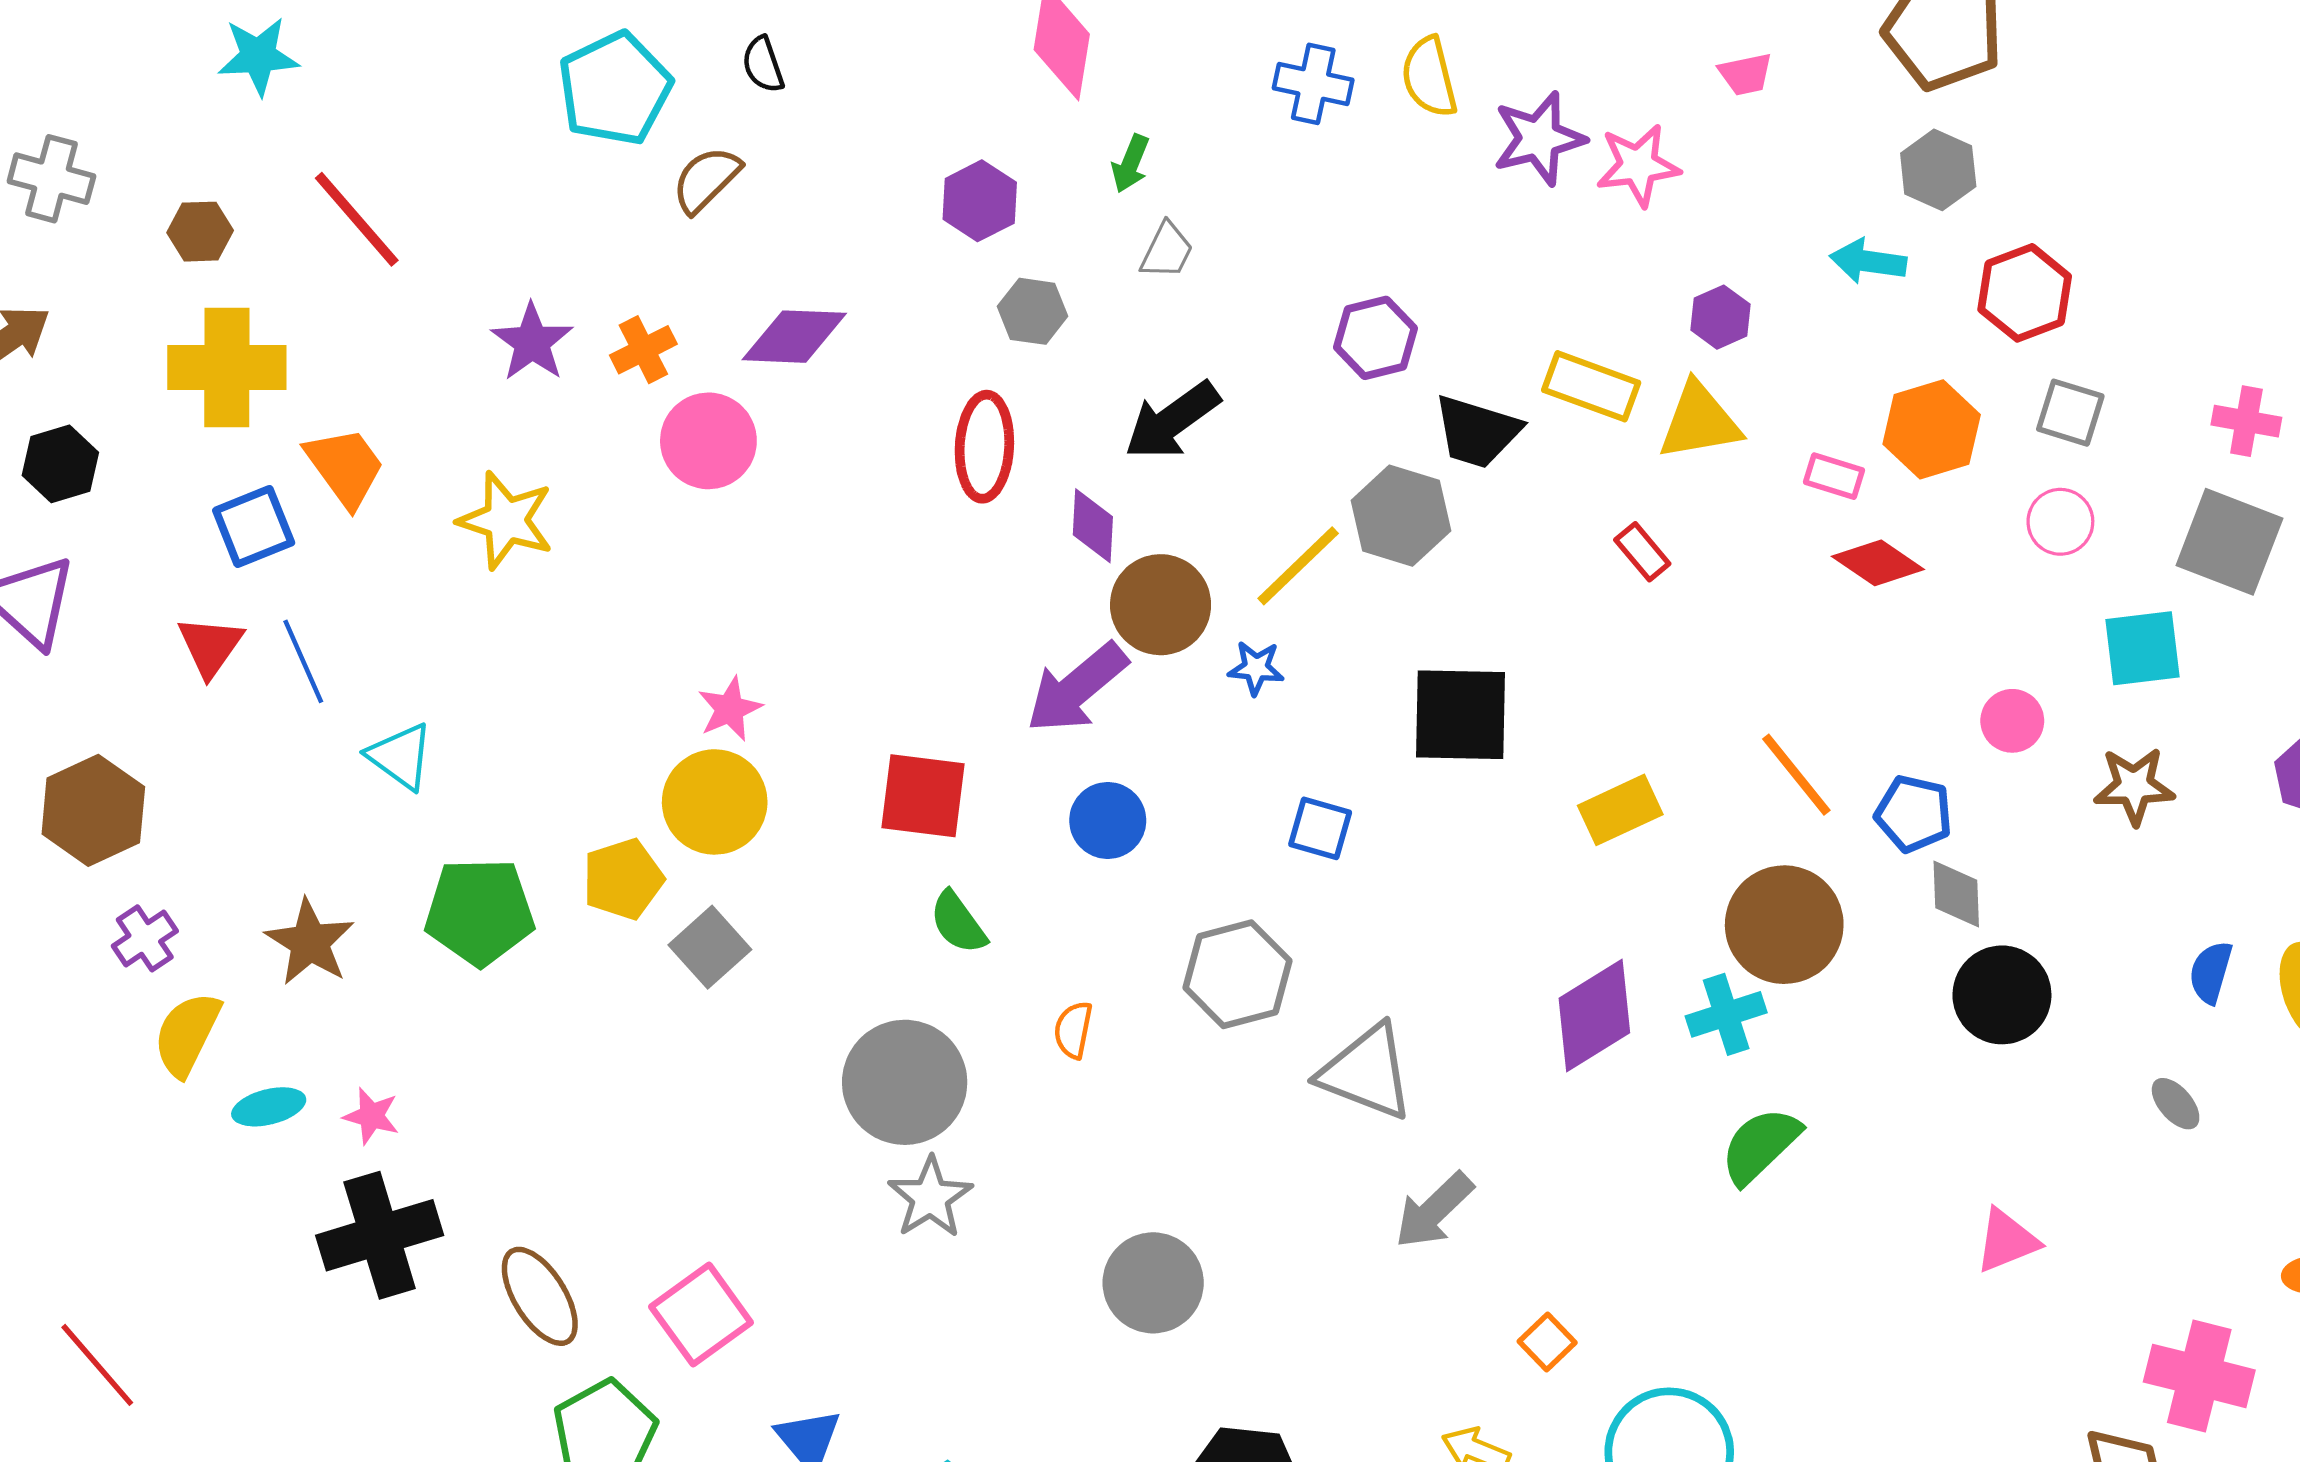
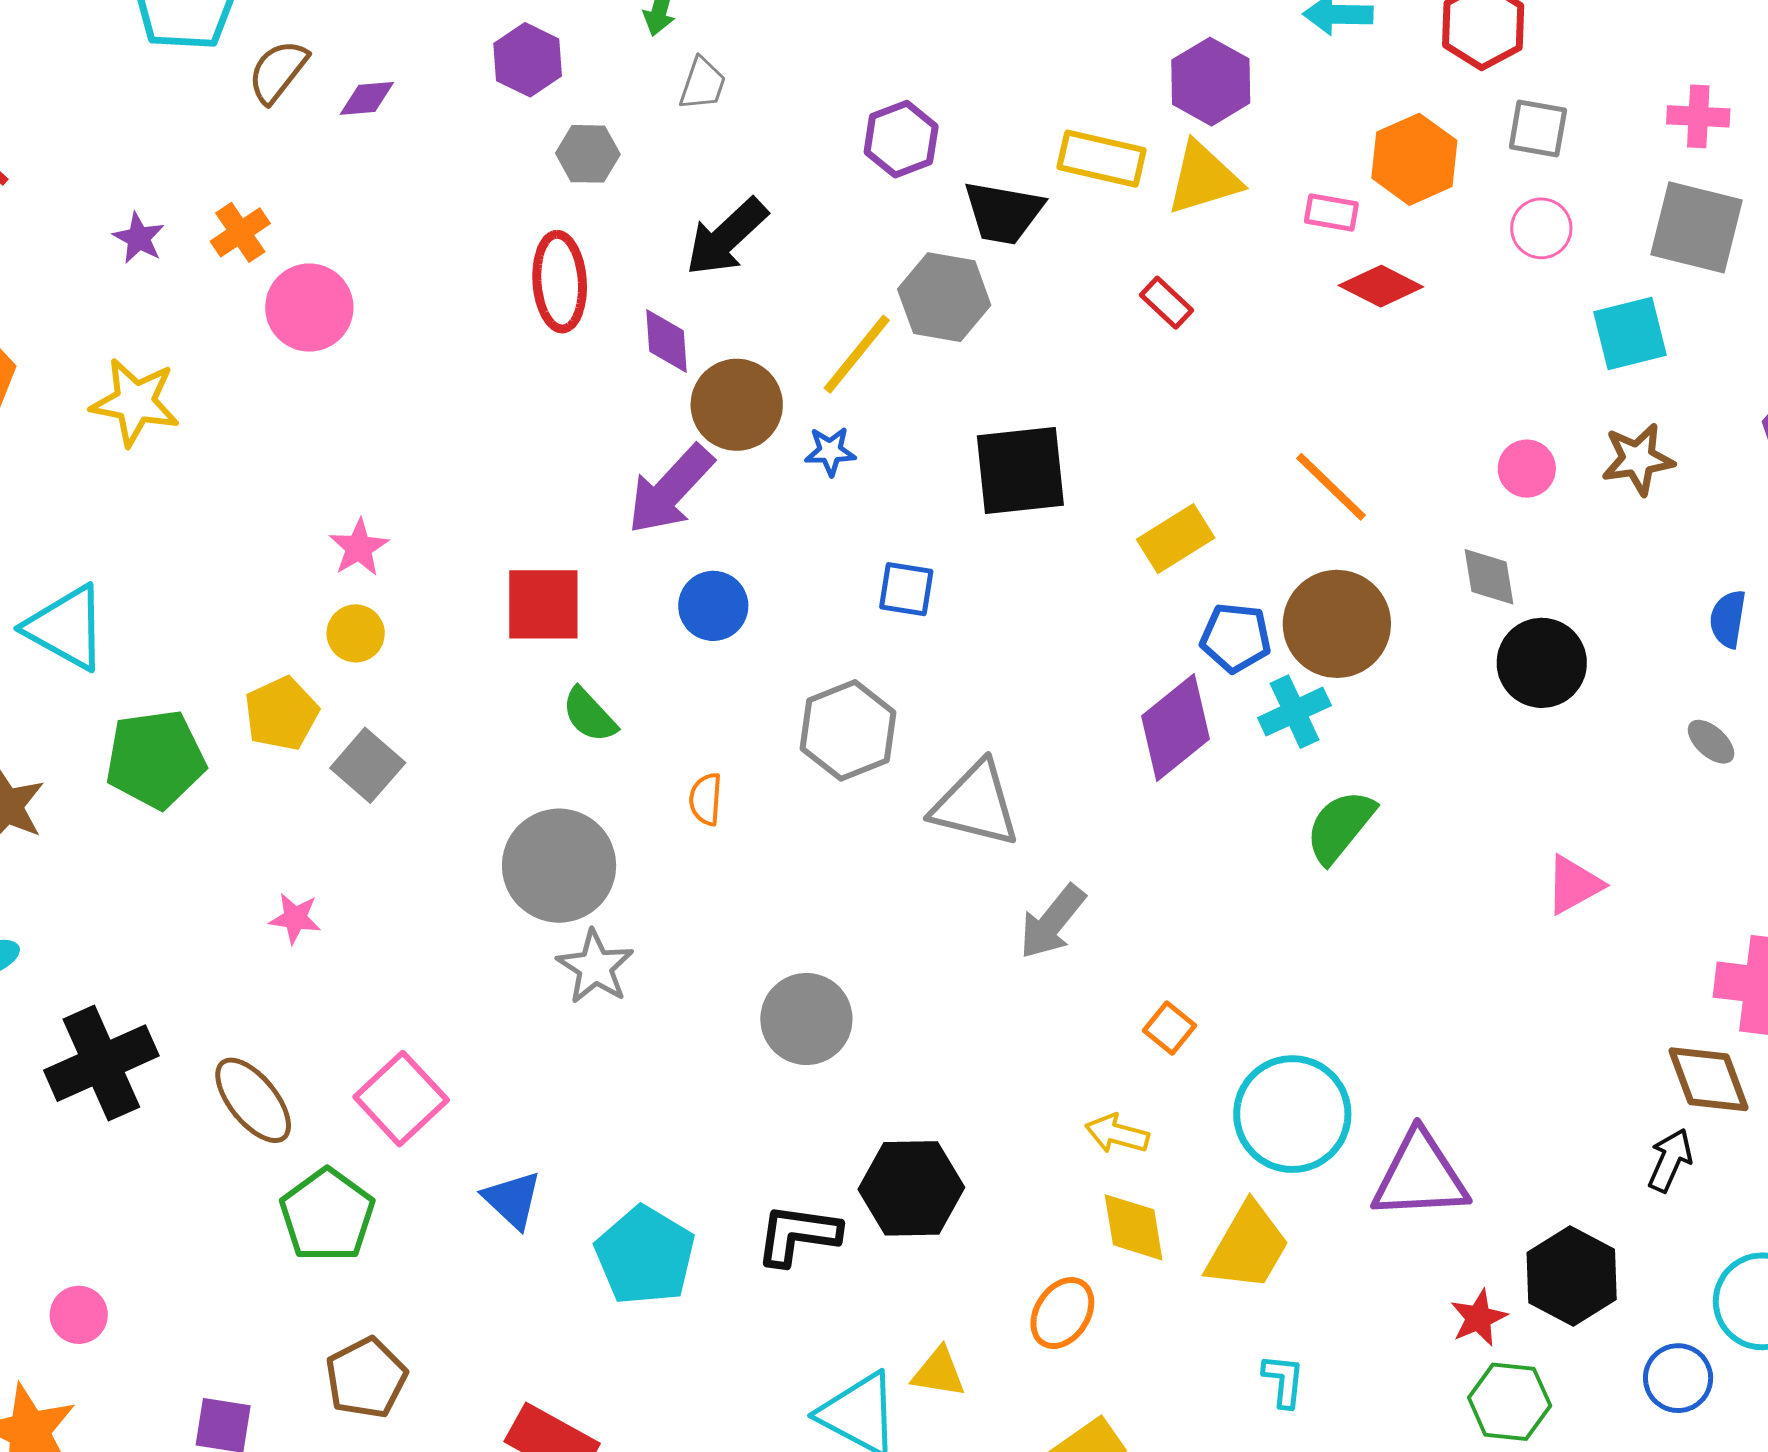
purple hexagon: (1720, 317) -> (1211, 82), size x1.5
purple diamond: (794, 337) -> (367, 98), moved, size x0.6
purple star: (532, 342) -> (139, 238), size x0.7
pink circle: (2012, 721) -> (1527, 469), moved
cyan triangle: (400, 756) -> (66, 628), size x1.4
yellow circle: (715, 802) -> (356, 633), size x0.6
blue pentagon: (1914, 814) -> (1236, 638), moved
pink star: (371, 1116) -> (295, 918), moved

